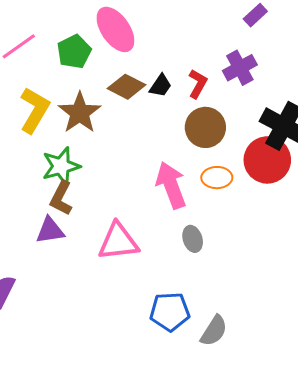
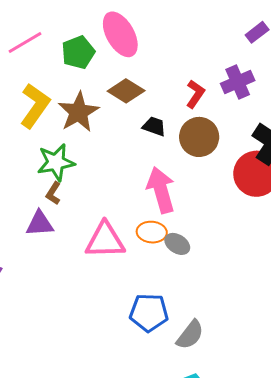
black trapezoid: (161, 86) -> (154, 126), moved, turned -110
orange ellipse: (217, 178) -> (152, 232), moved
brown L-shape: (61, 198) -> (53, 193), size x0.7
gray ellipse: (193, 239) -> (177, 244), turned -45

